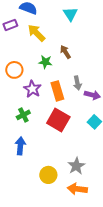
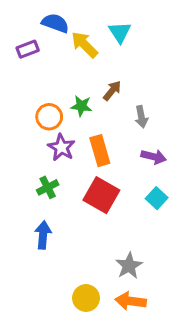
yellow arrow: (36, 33) -> (84, 45), moved
brown arrow: (65, 52) -> (112, 91), turned 72
orange circle: (14, 70) -> (49, 117), moved
gray arrow: (77, 83) -> (141, 117), moved
yellow circle: (48, 175) -> (86, 298), moved

